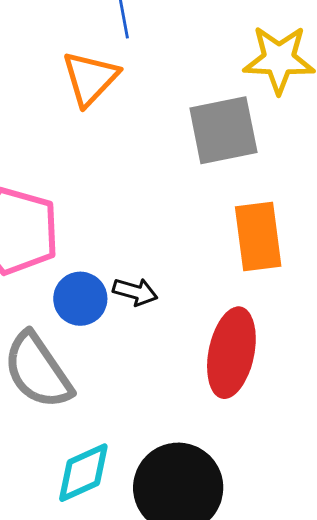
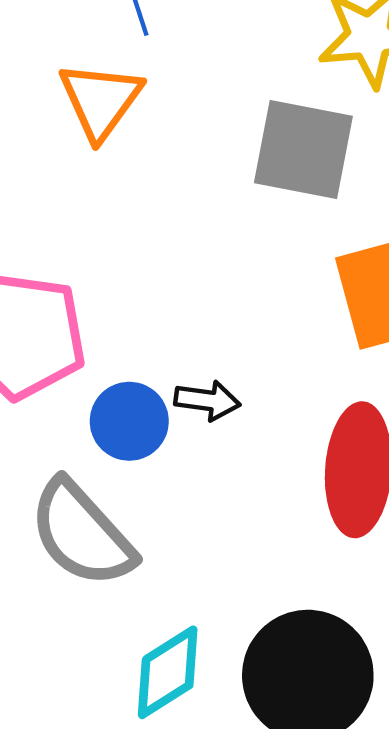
gray square: (223, 130) -> (303, 149), turned 30

